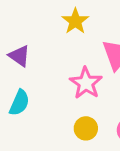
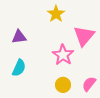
purple triangle: (19, 56) -> (19, 37), turned -42

